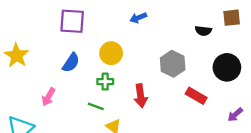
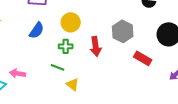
red arrow: (141, 96) -> (96, 46), moved
pink arrow: (48, 97) -> (18, 73), moved, turned 70

